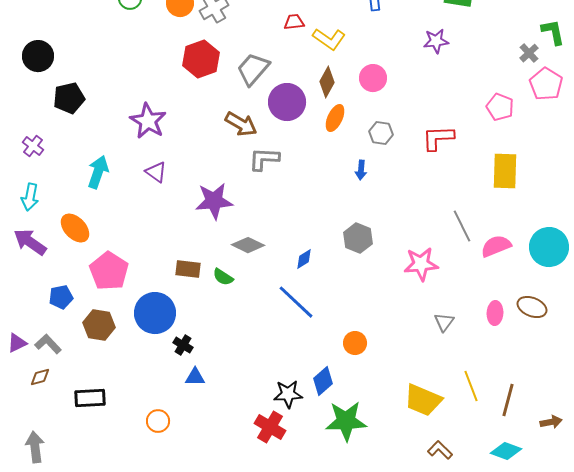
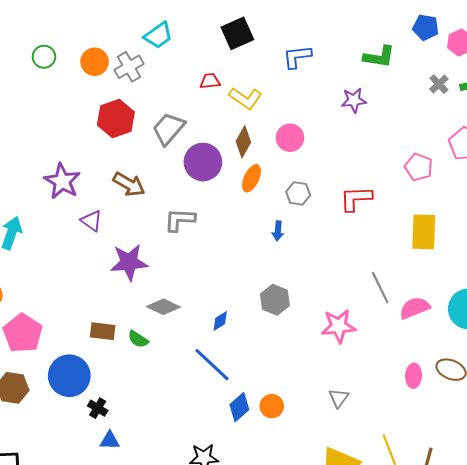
gray cross: (529, 53) -> (439, 84), moved
brown arrow: (241, 124) -> (129, 184), moved
purple triangle: (156, 172) -> (92, 221), moved
gray triangle: (444, 322) -> (339, 398), moved
blue diamond: (323, 381) -> (239, 407), moved

